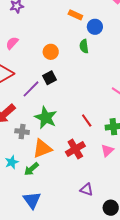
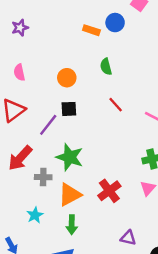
blue circle: (95, 27) -> (115, 23), moved
pink semicircle: (12, 43) -> (19, 72), turned -48
black square: (50, 78) -> (69, 109), turned 32
red line: (87, 120) -> (116, 105), moved
green arrow: (31, 169) -> (72, 225), moved, turned -42

